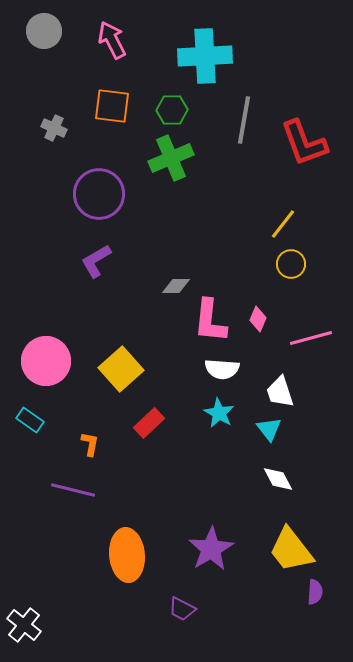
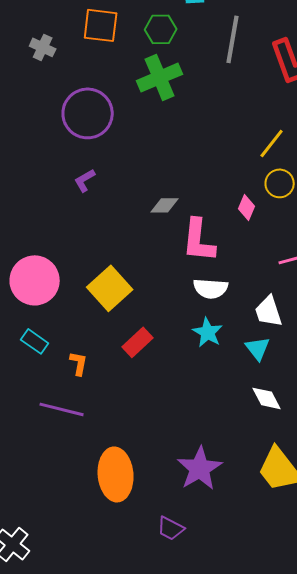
purple L-shape: (96, 261) -> (85, 180), size x0.7
pink diamond: (258, 319) -> (247, 207), moved
cyan rectangle: (30, 420) -> (35, 341), moved

